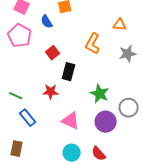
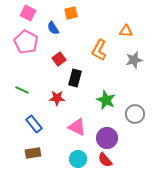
green line: (16, 96) -> (22, 90), moved
purple circle: (106, 122) -> (107, 138), moved
brown rectangle: (17, 149) -> (33, 153), moved, turned 70

